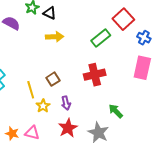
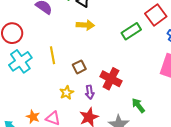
red cross: (95, 75) -> (111, 79), moved, turned 35
yellow line: (31, 90) -> (53, 55), moved

